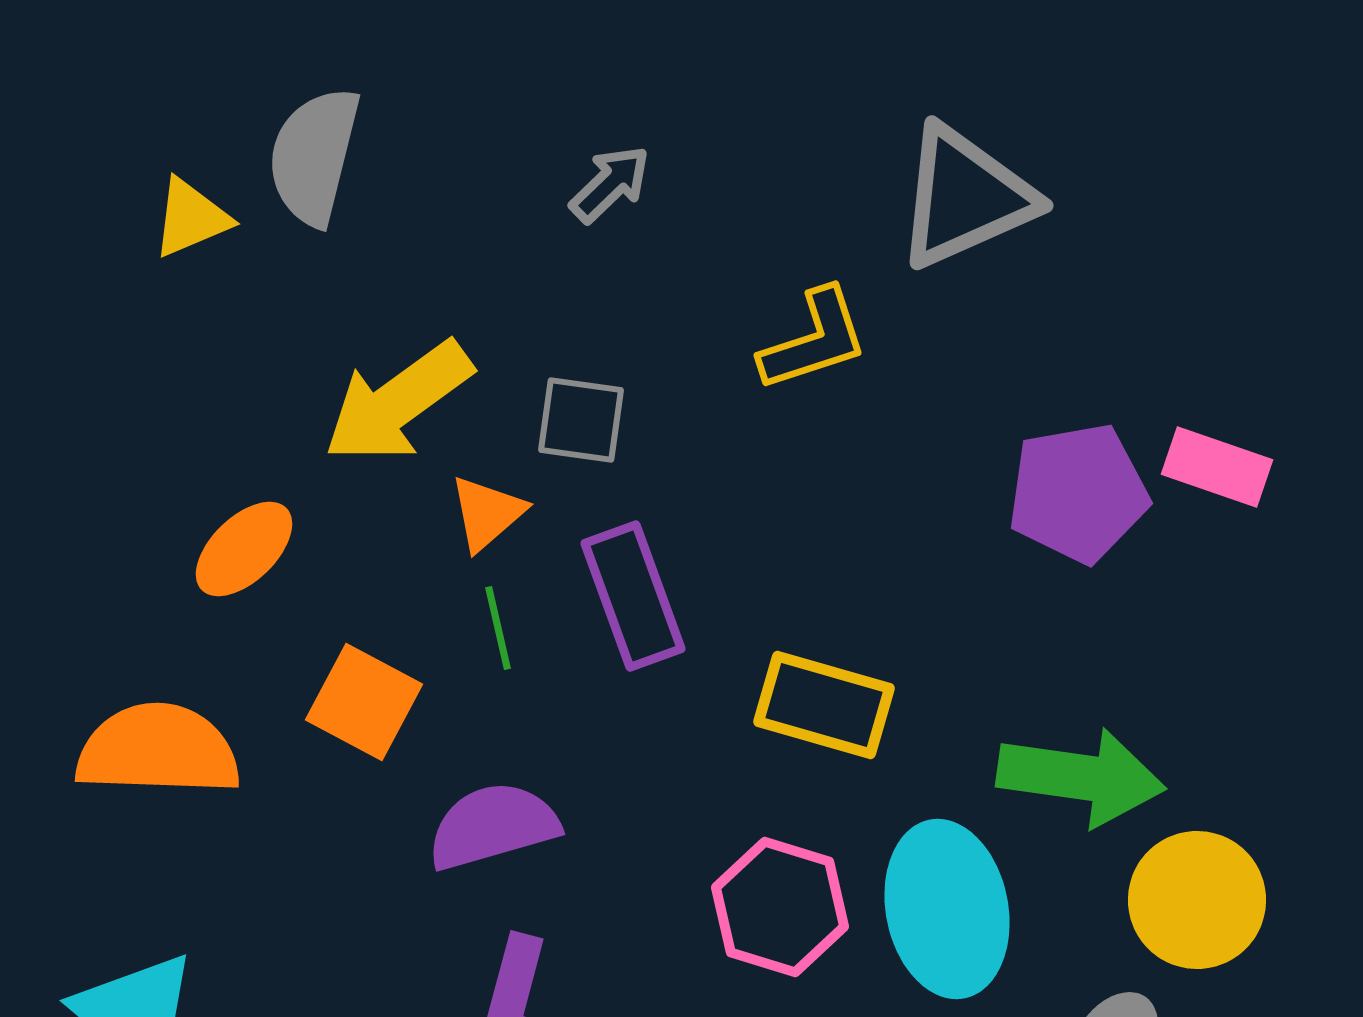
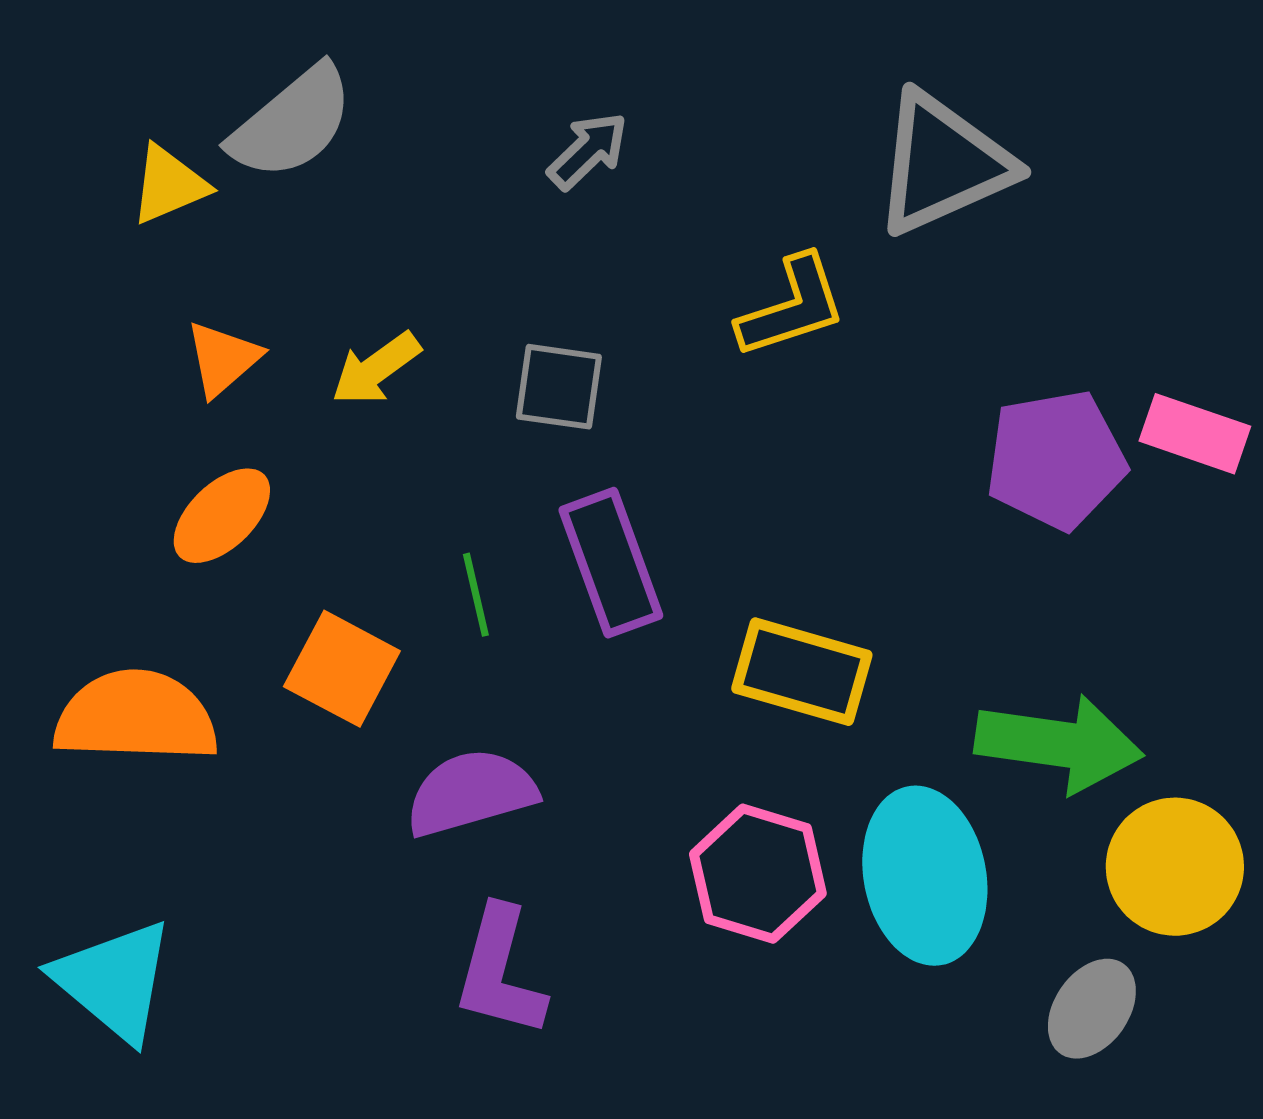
gray semicircle: (314, 156) -> (292, 123), turned -144
yellow arrow: (398, 402) -> (376, 369), size x0.6
orange triangle: (487, 513) -> (223, 359), moved

